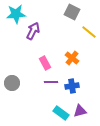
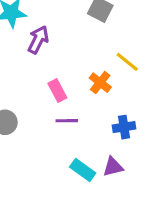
yellow line: (89, 32) -> (127, 62), moved
blue cross: (72, 86) -> (124, 127), moved

